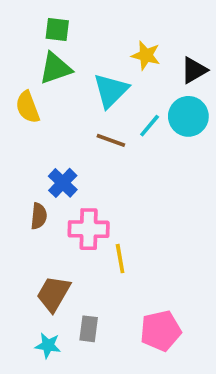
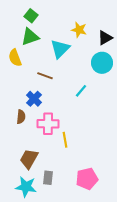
green square: (57, 30) -> (31, 16), turned 32
cyan line: (150, 126) -> (81, 91), moved
brown line: (111, 140) -> (45, 76), moved
cyan star: (48, 345) -> (26, 187), size x1.5

